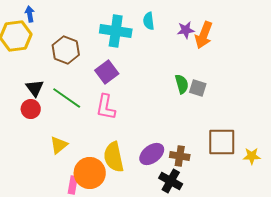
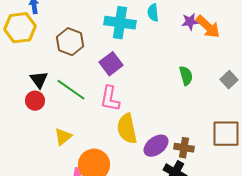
orange arrow: (204, 35) -> (208, 27), turned -68
gray square: (198, 88) -> (229, 80), moved, turned 30
yellow semicircle: (114, 157) -> (127, 129), moved

